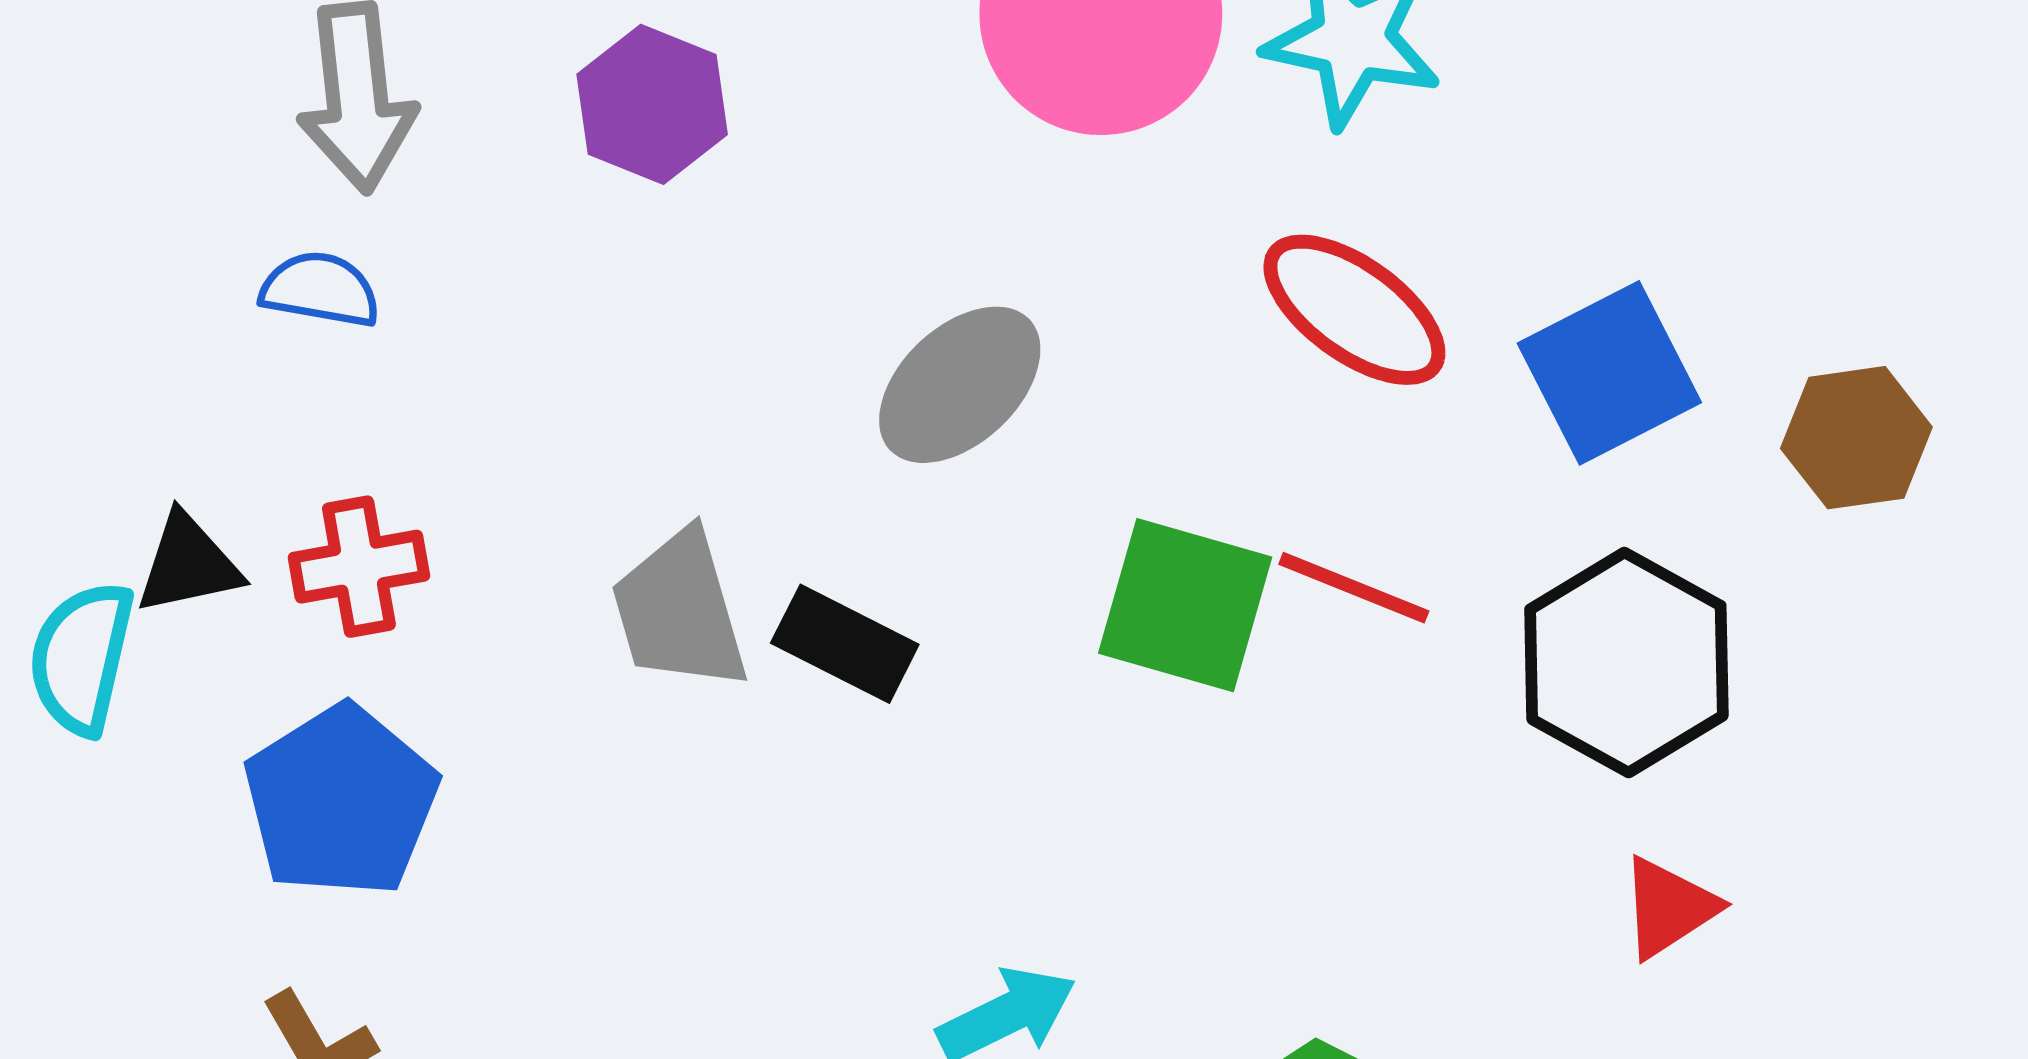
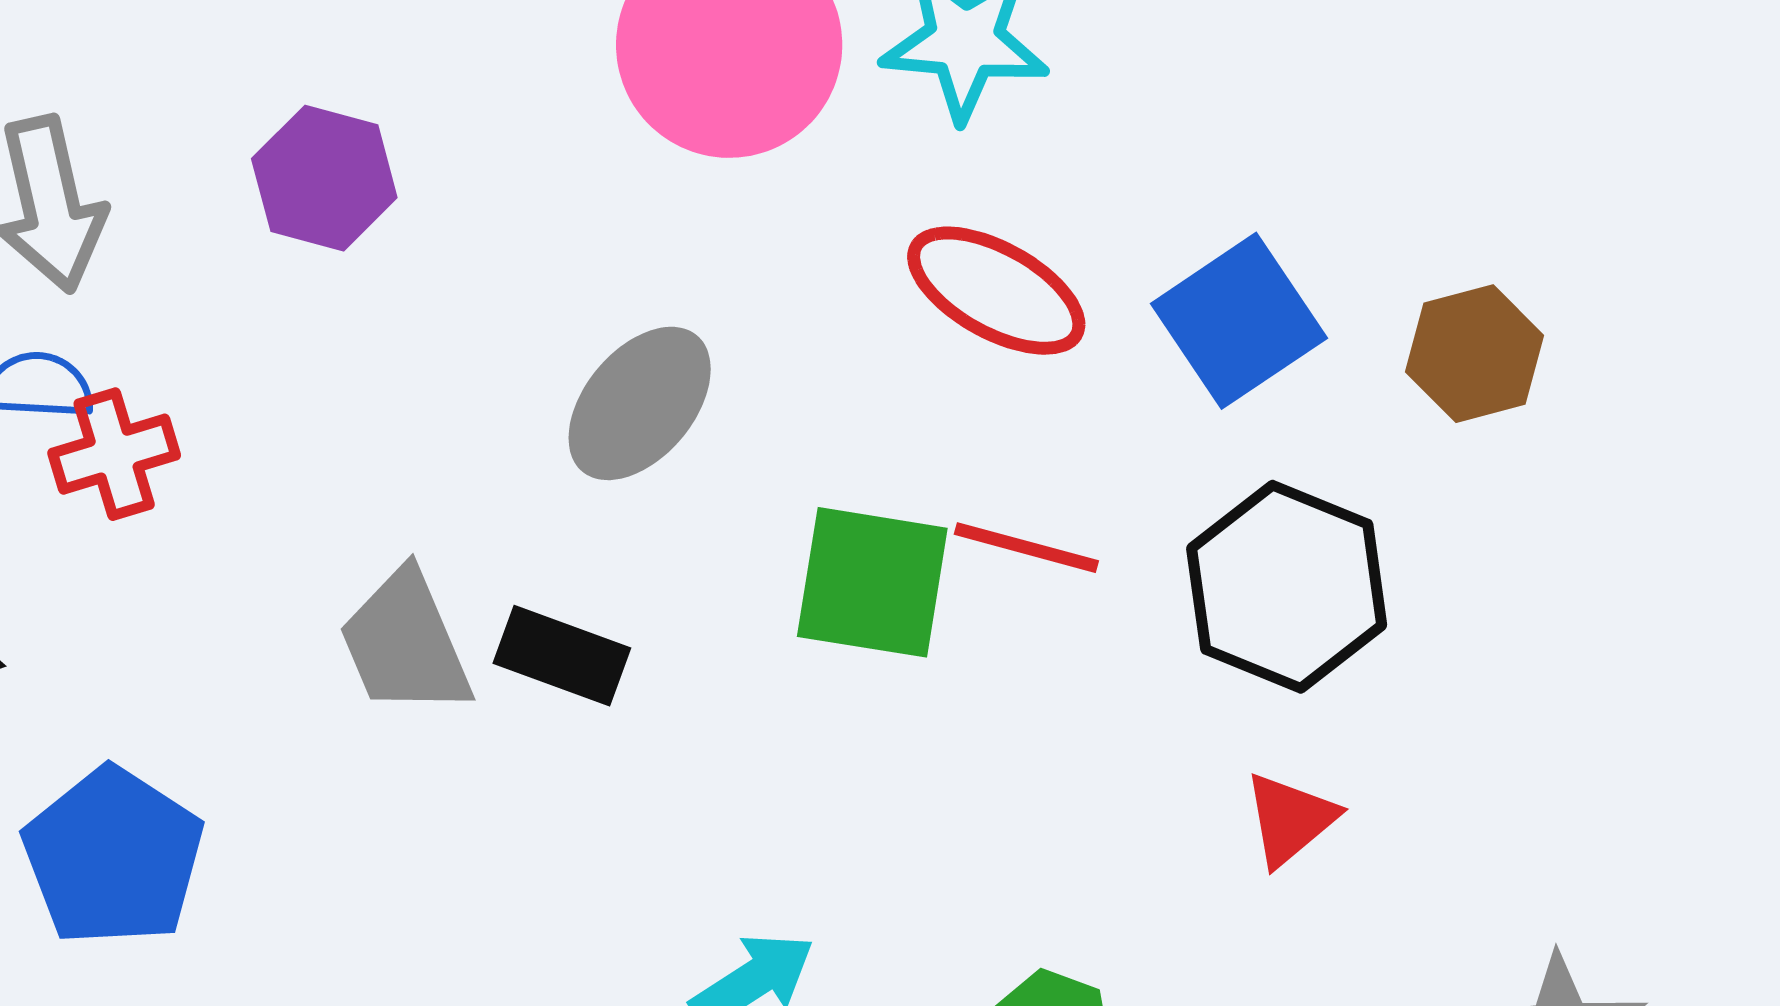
red cross: (359, 567) -> (114, 454), moved
red triangle: (1669, 908) -> (1290, 819), moved

